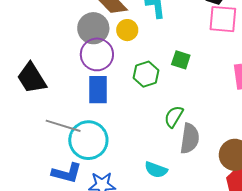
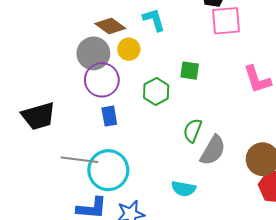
black trapezoid: (32, 78) -> (38, 116), turned -64
blue rectangle: (98, 90) -> (109, 116), size x0.7
gray semicircle: (190, 138) -> (213, 150), turned 32

